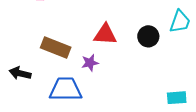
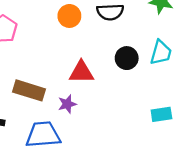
black circle: (148, 36) -> (127, 58), moved
cyan rectangle: (177, 98) -> (161, 114), moved

